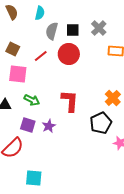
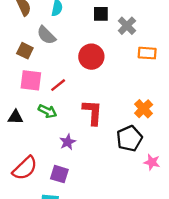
black square: (73, 30) -> (101, 14), moved
gray semicircle: (52, 31) -> (46, 35), moved, turned -60
red line: (41, 56) -> (58, 85), moved
purple square: (28, 125) -> (59, 174), moved

